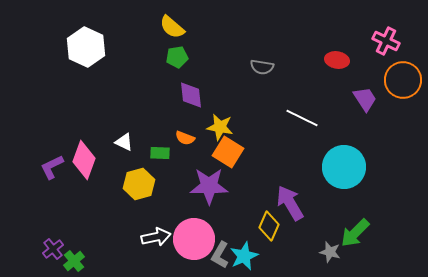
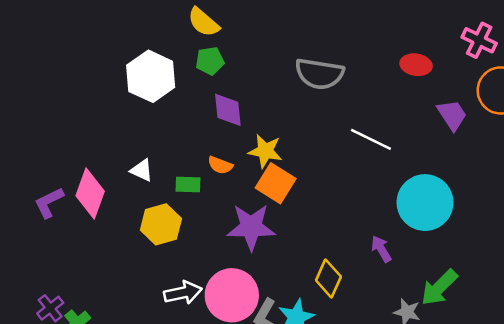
white hexagon: (86, 47) -> (151, 76), moved
gray semicircle: (262, 67) -> (319, 74), size x1.6
purple arrow: (290, 203) -> (381, 249), moved, size x0.6

